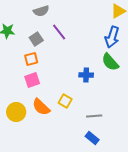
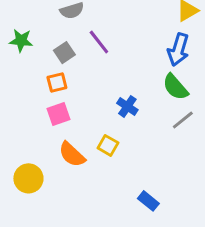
blue cross: (86, 75) -> (127, 106), moved, turned 32
yellow circle: (16, 112) -> (28, 178), moved
gray line: (94, 116) -> (183, 120), moved, turned -35

